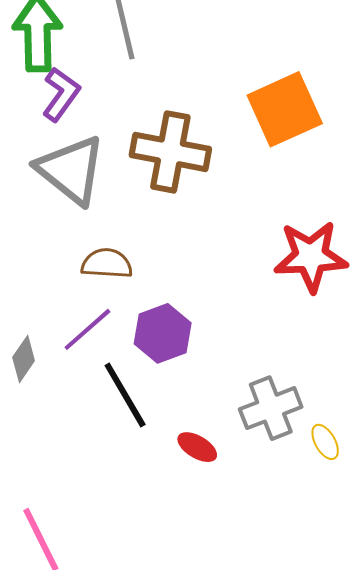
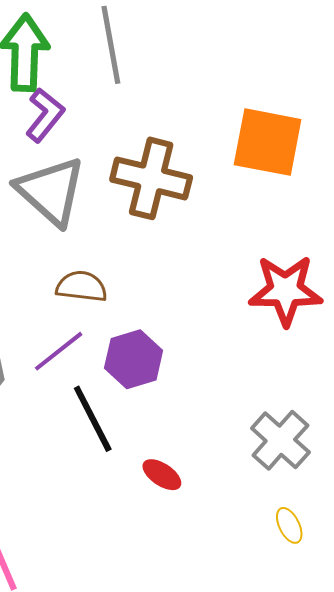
orange square: (285, 109) -> (268, 142), turned 32
gray cross: (271, 408) -> (280, 440), moved, turned -30
yellow ellipse: (325, 442) -> (289, 525), moved

